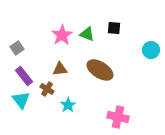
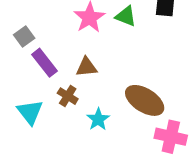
brown ellipse: (100, 70) -> (145, 100), moved
purple rectangle: (24, 76) -> (44, 63), moved

